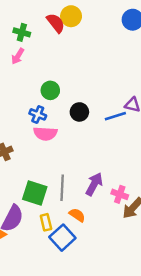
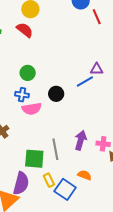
red semicircle: (56, 23) -> (25, 30), moved
black circle: (79, 112) -> (56, 94), moved
orange semicircle: (77, 215) -> (85, 175), moved

